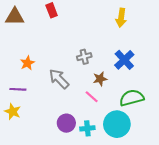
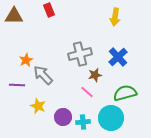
gray cross: (84, 57) -> (80, 54), size x1.6
gray arrow: (59, 79) -> (43, 75), moved
yellow star: (13, 111) -> (38, 106), moved

